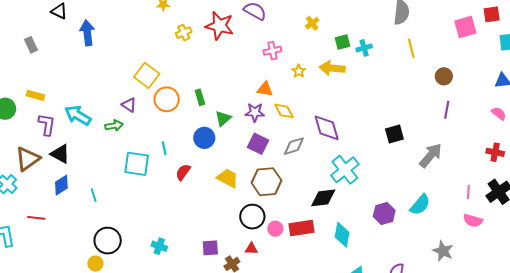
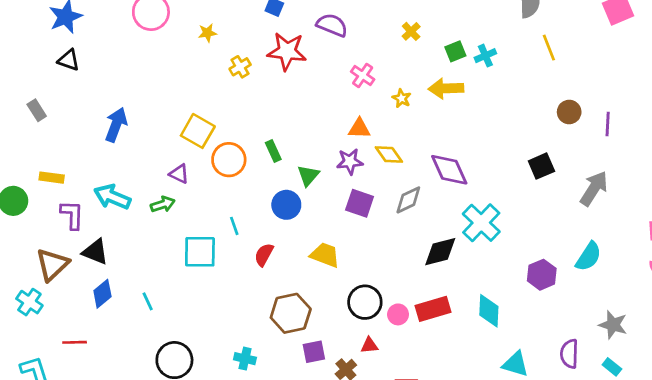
blue arrow: (87, 33) -> (116, 125), moved, turned 35
pink cross: (272, 51) -> (363, 75), turned -36
brown circle: (444, 76) -> (569, 112), moved
brown hexagon: (267, 182) -> (291, 313), moved
black diamond: (323, 198) -> (440, 252), moved
gray star: (443, 251) -> (613, 325), moved

